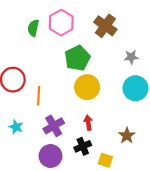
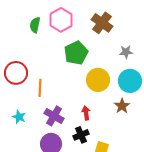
yellow circle: (87, 87) -> (98, 80), moved
purple cross: (54, 126) -> (54, 116), turned -30
brown star: (127, 136) -> (122, 106), moved

